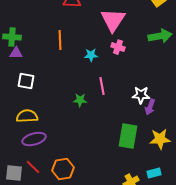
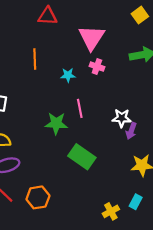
green star: (80, 100) -> (56, 123), size x1.5
green rectangle: (128, 136) -> (82, 157), moved, turned -65
cyan rectangle: (154, 173) -> (136, 202), turned -48

